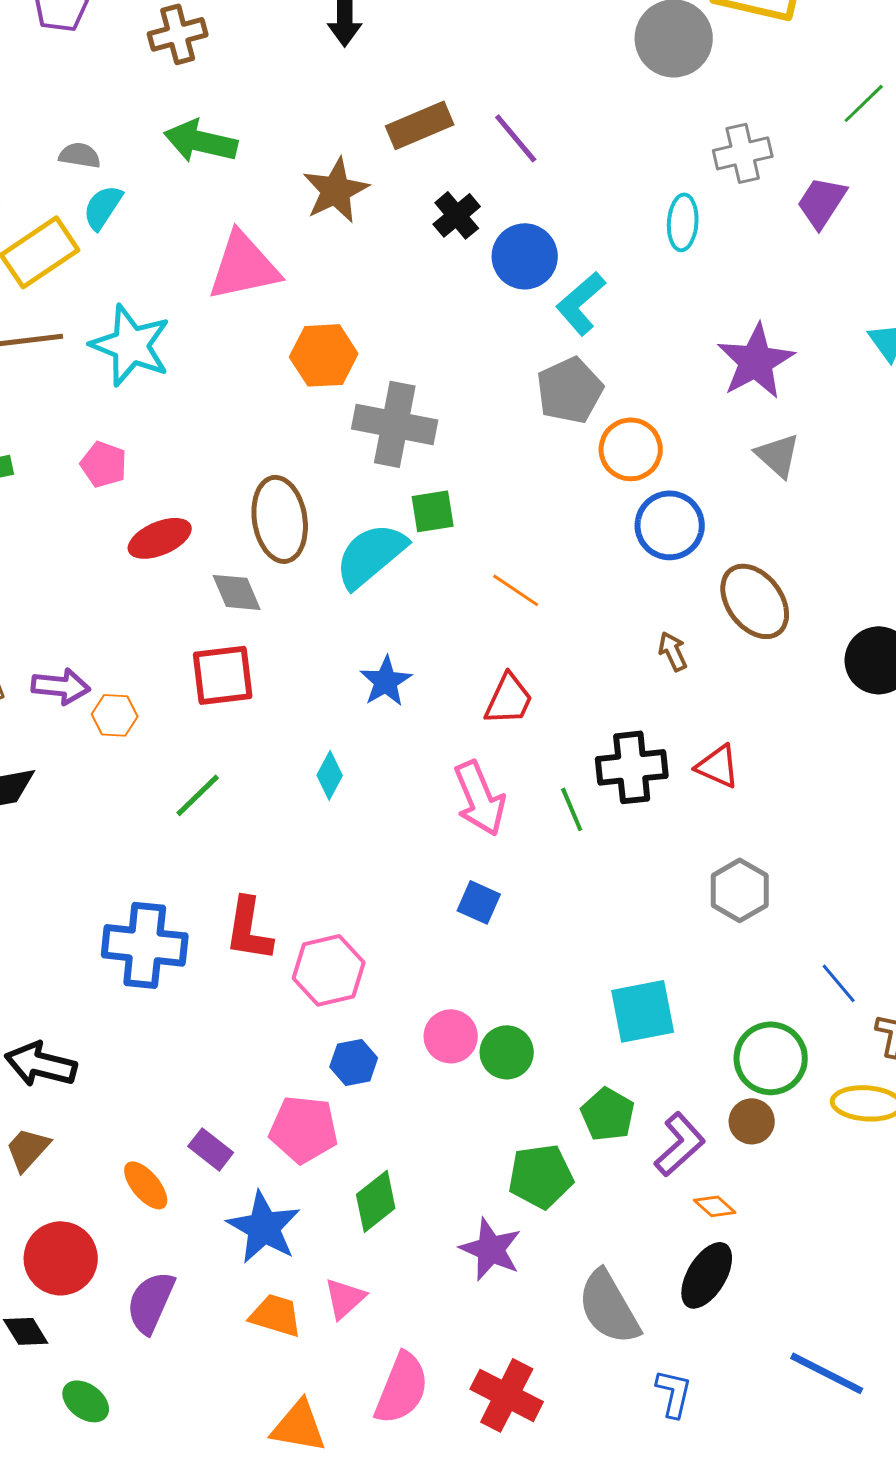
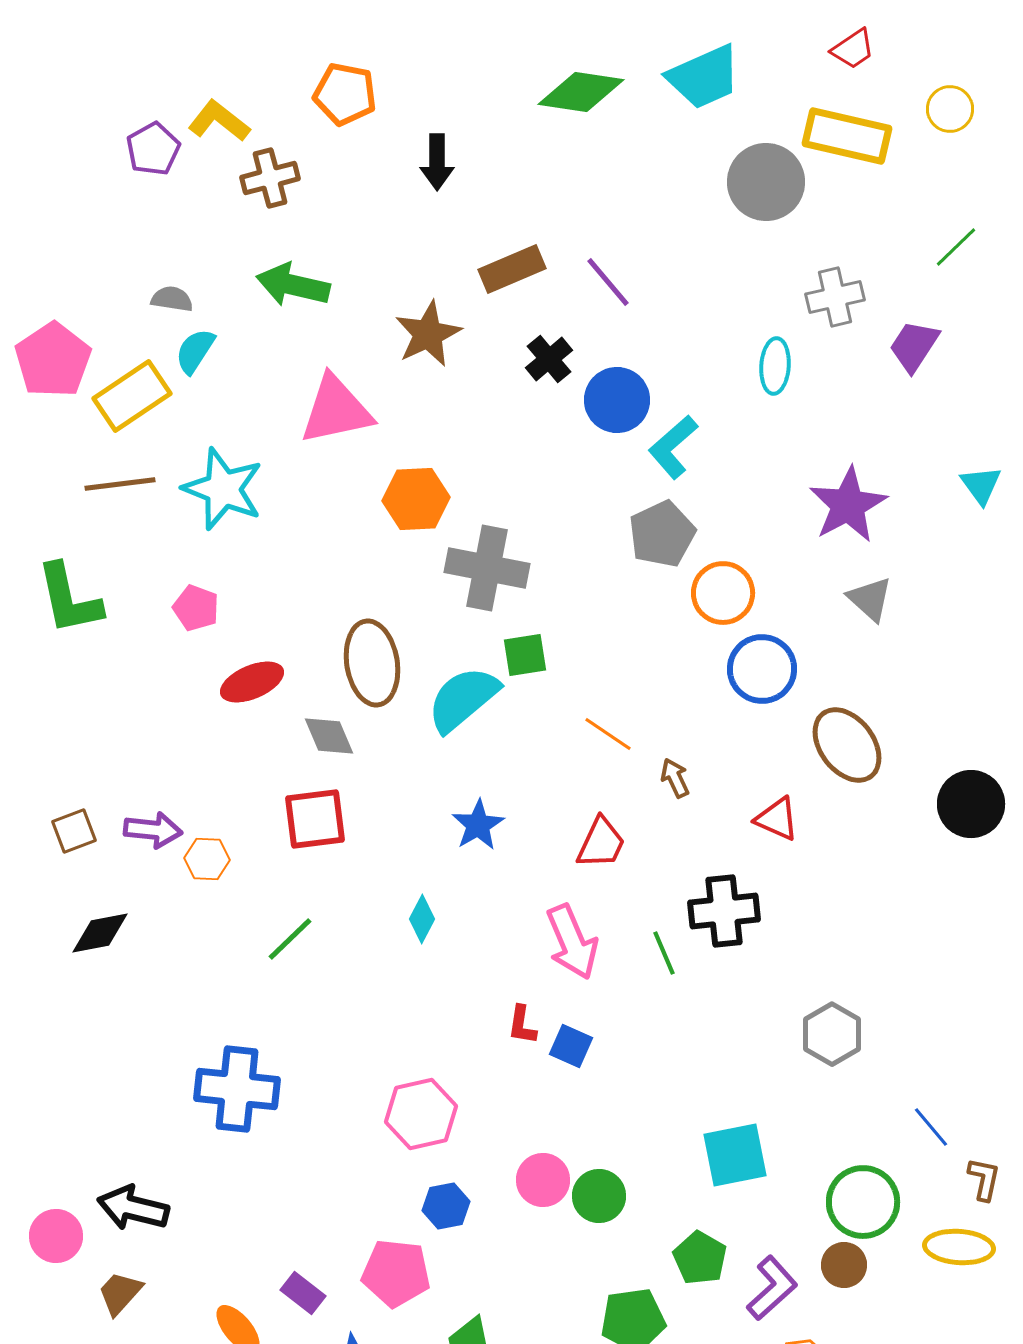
brown arrow: (673, 651) -> (675, 778), moved
red triangle: (718, 766) -> (777, 819), moved
red L-shape: (249, 929) -> (522, 1025), moved, size x0.6

